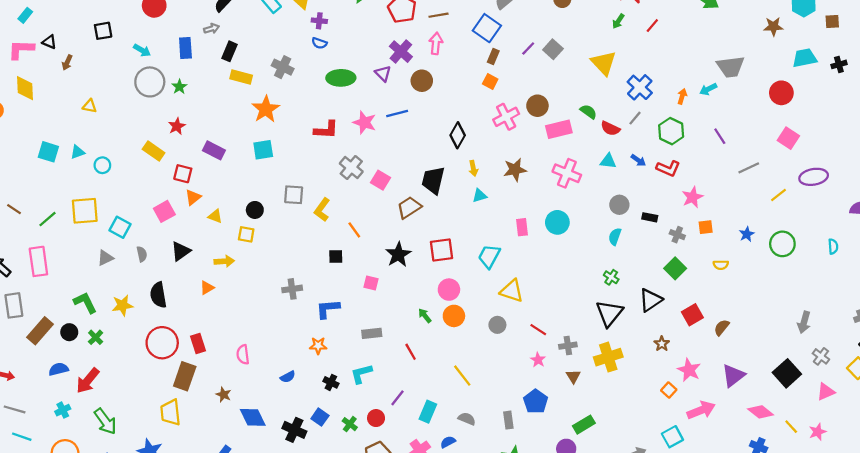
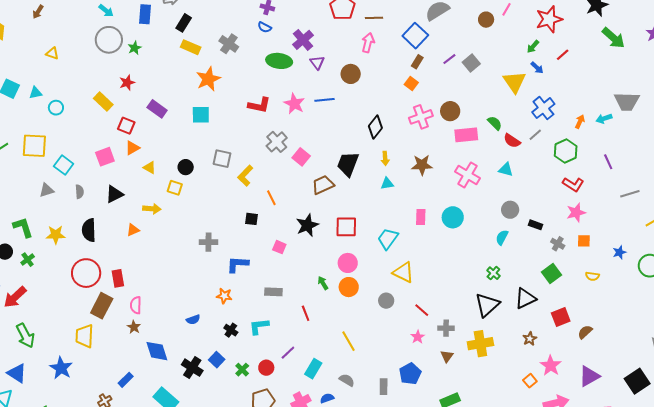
purple cross: (401, 52) -> (303, 40), moved
blue arrow: (638, 160) -> (537, 68), moved
red L-shape: (668, 168) -> (573, 184), moved
pink semicircle: (243, 355) -> (136, 305), moved

